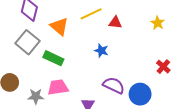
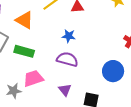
purple semicircle: (114, 85) -> (67, 59), moved

